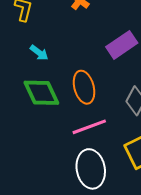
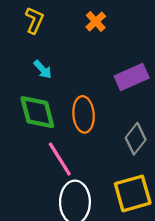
pink line: (89, 127) -> (60, 159), moved, turned 68

